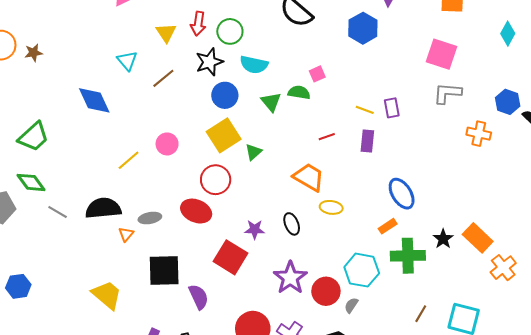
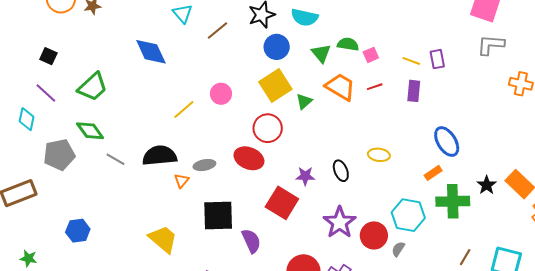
pink square: (317, 74) -> (371, 55), moved
orange trapezoid: (309, 177) -> (340, 87), moved

